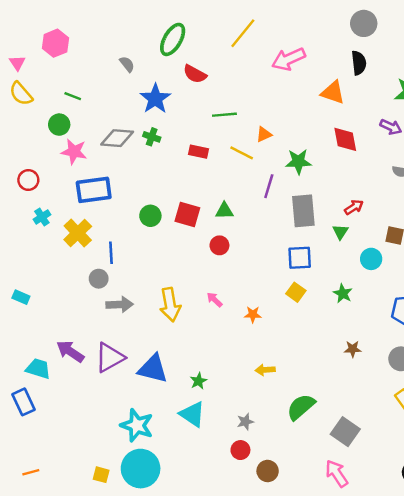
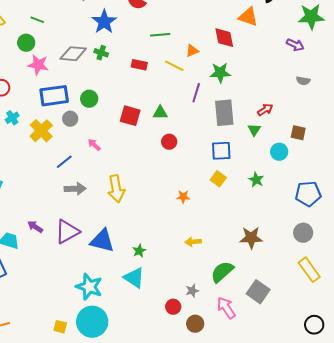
red diamond: (345, 139) -> (224, 38), moved
green circle: (150, 216) -> (89, 99), moved
red circle: (219, 245) -> (169, 142), moved
blue line: (111, 253) -> (64, 162), moved, turned 54
gray circle: (99, 279) -> (70, 119), moved
pink arrow: (215, 300) -> (94, 145), moved
brown star: (353, 349) -> (251, 238), moved, size x1.6
purple arrow: (70, 351) -> (35, 227), size x0.7
gray star: (245, 422) -> (192, 291), moved
pink arrow: (337, 473) -> (226, 308), moved

